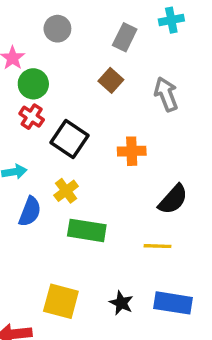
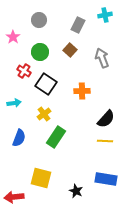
green circle: (33, 84) -> (40, 52), moved
blue semicircle: (30, 212) -> (19, 138), moved
green rectangle: (87, 230) -> (56, 137), turned -65
yellow line: (158, 246) -> (105, 141), moved
black star: (121, 303) -> (76, 191), moved

